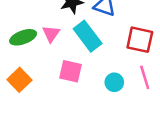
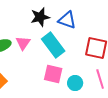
pink square: (71, 71) -> (53, 74), moved

